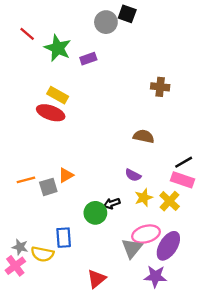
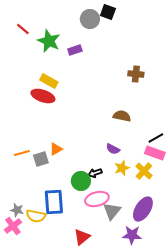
pink ellipse: (146, 234) -> (97, 199), moved
blue rectangle: (64, 238) -> (54, 202), size x1.4

